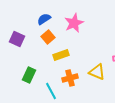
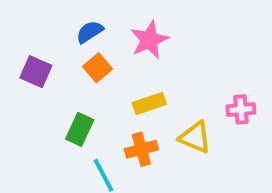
yellow rectangle: (61, 55) -> (149, 104), moved
green rectangle: (29, 75) -> (80, 129), moved

